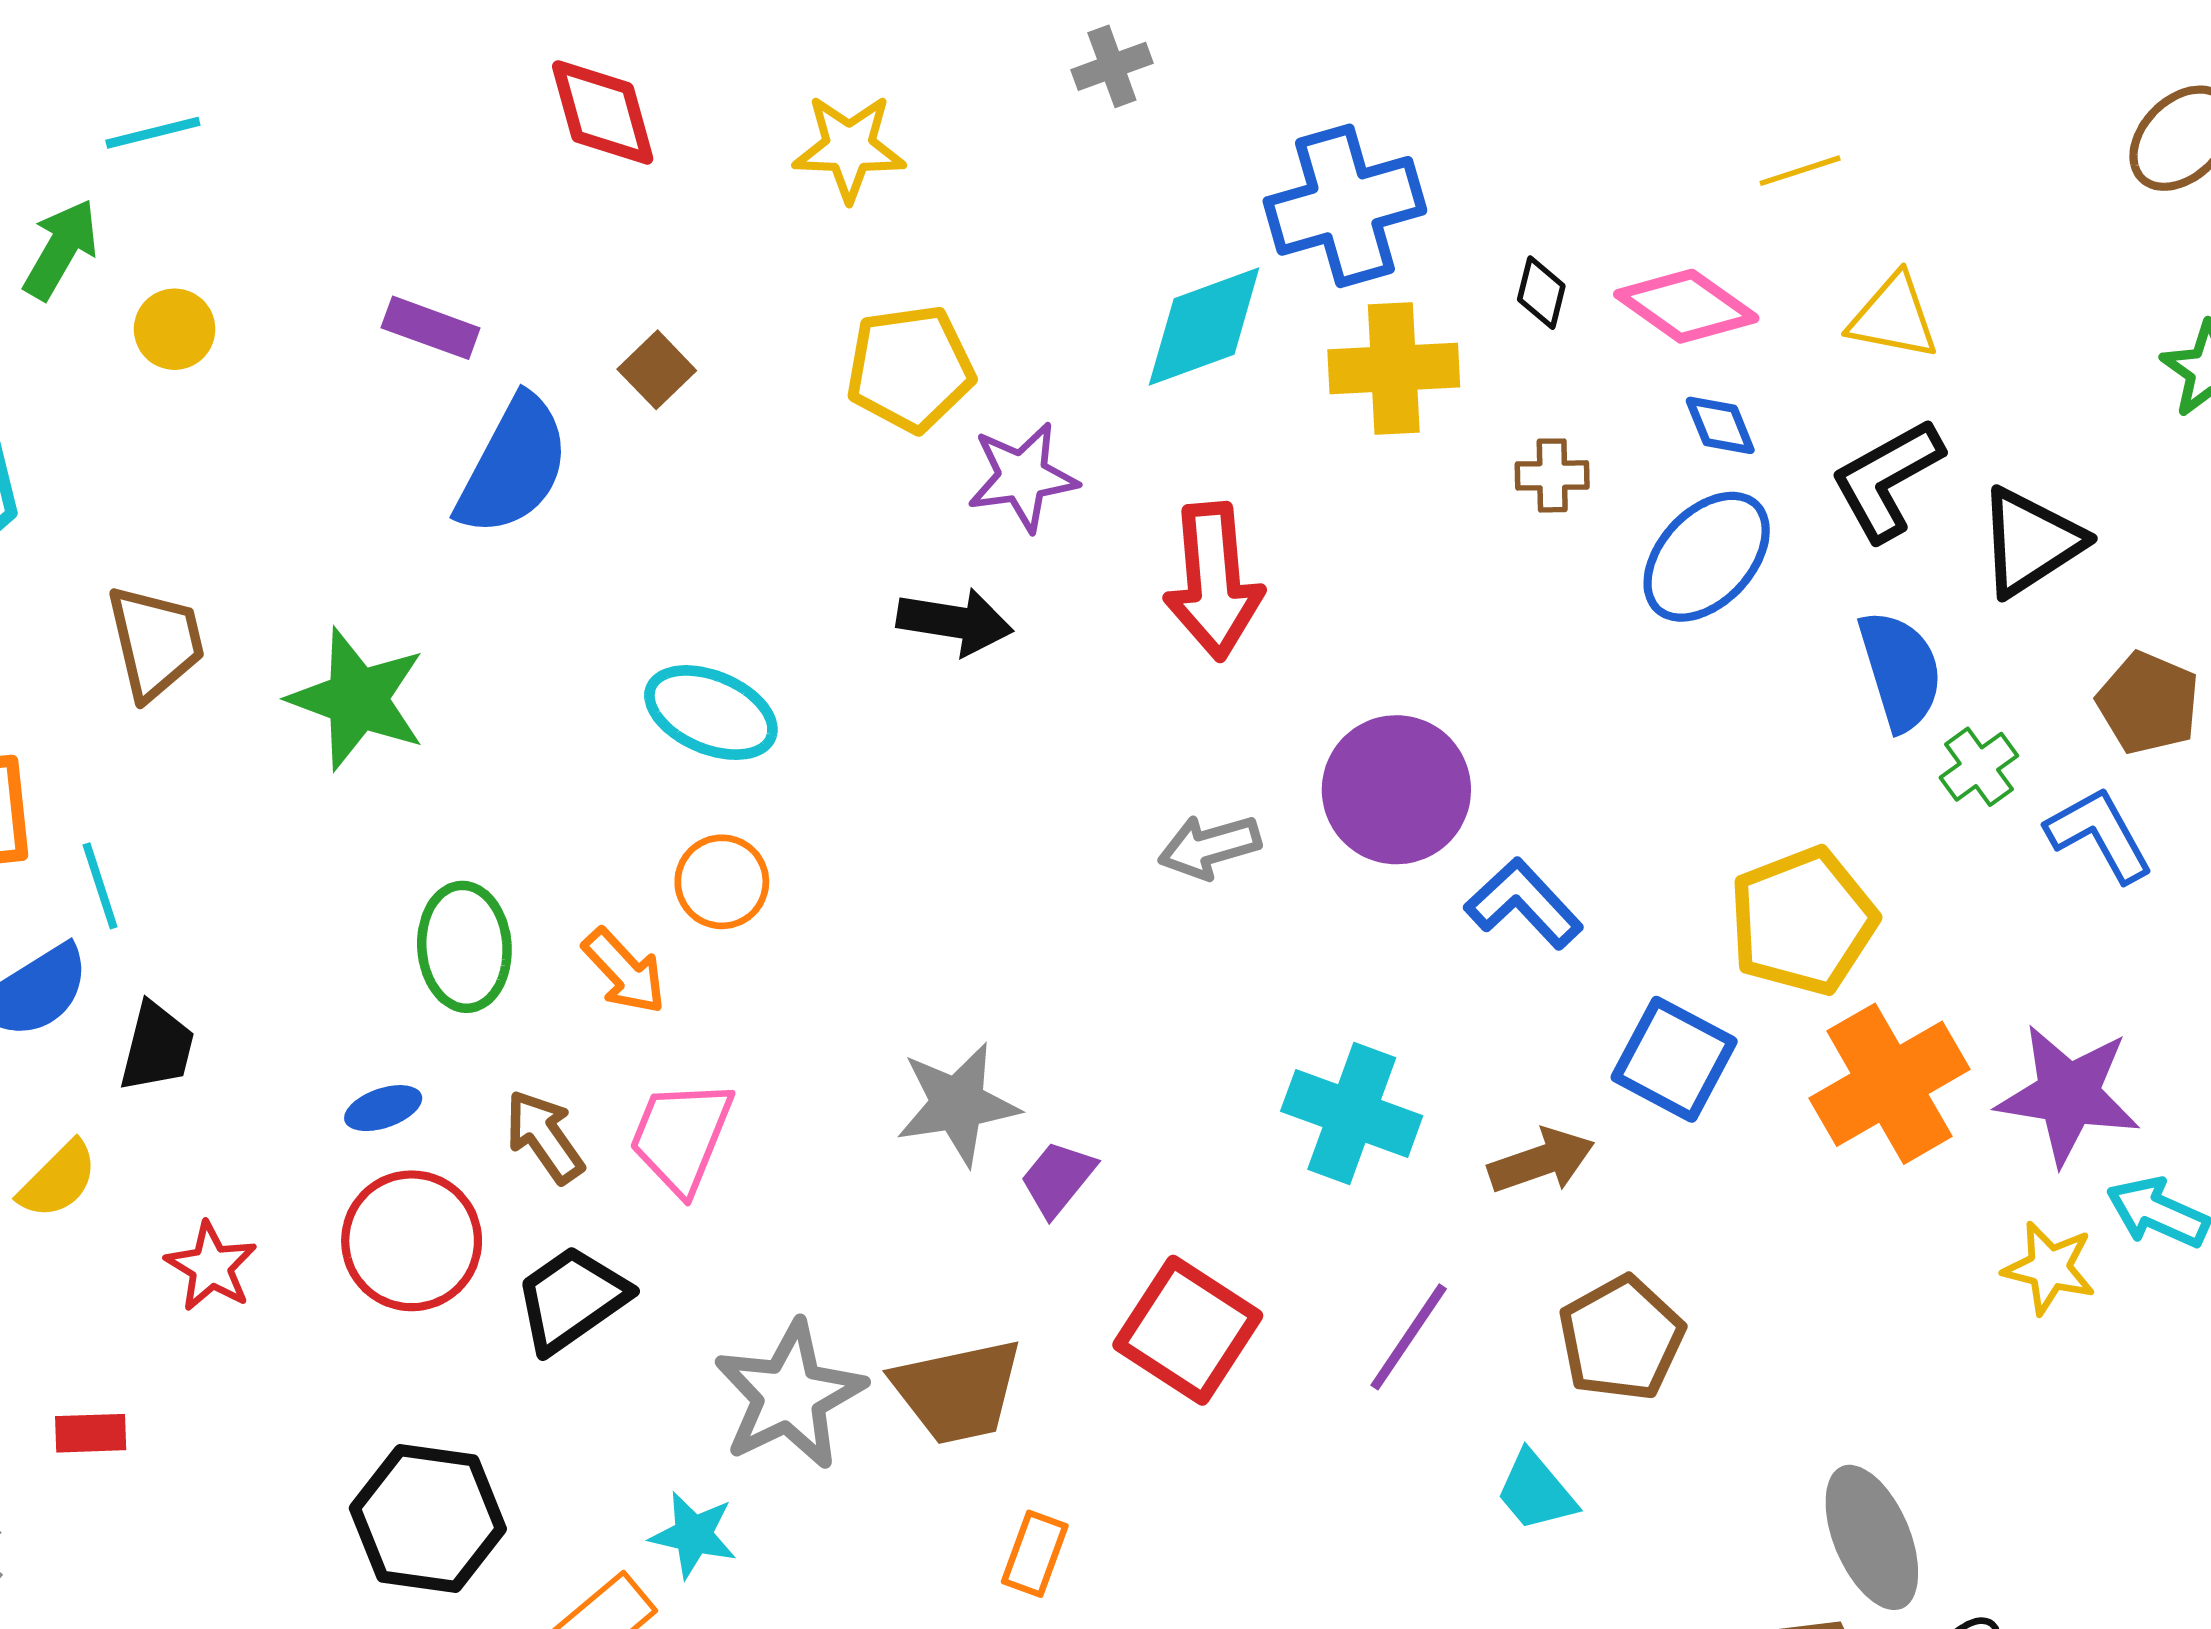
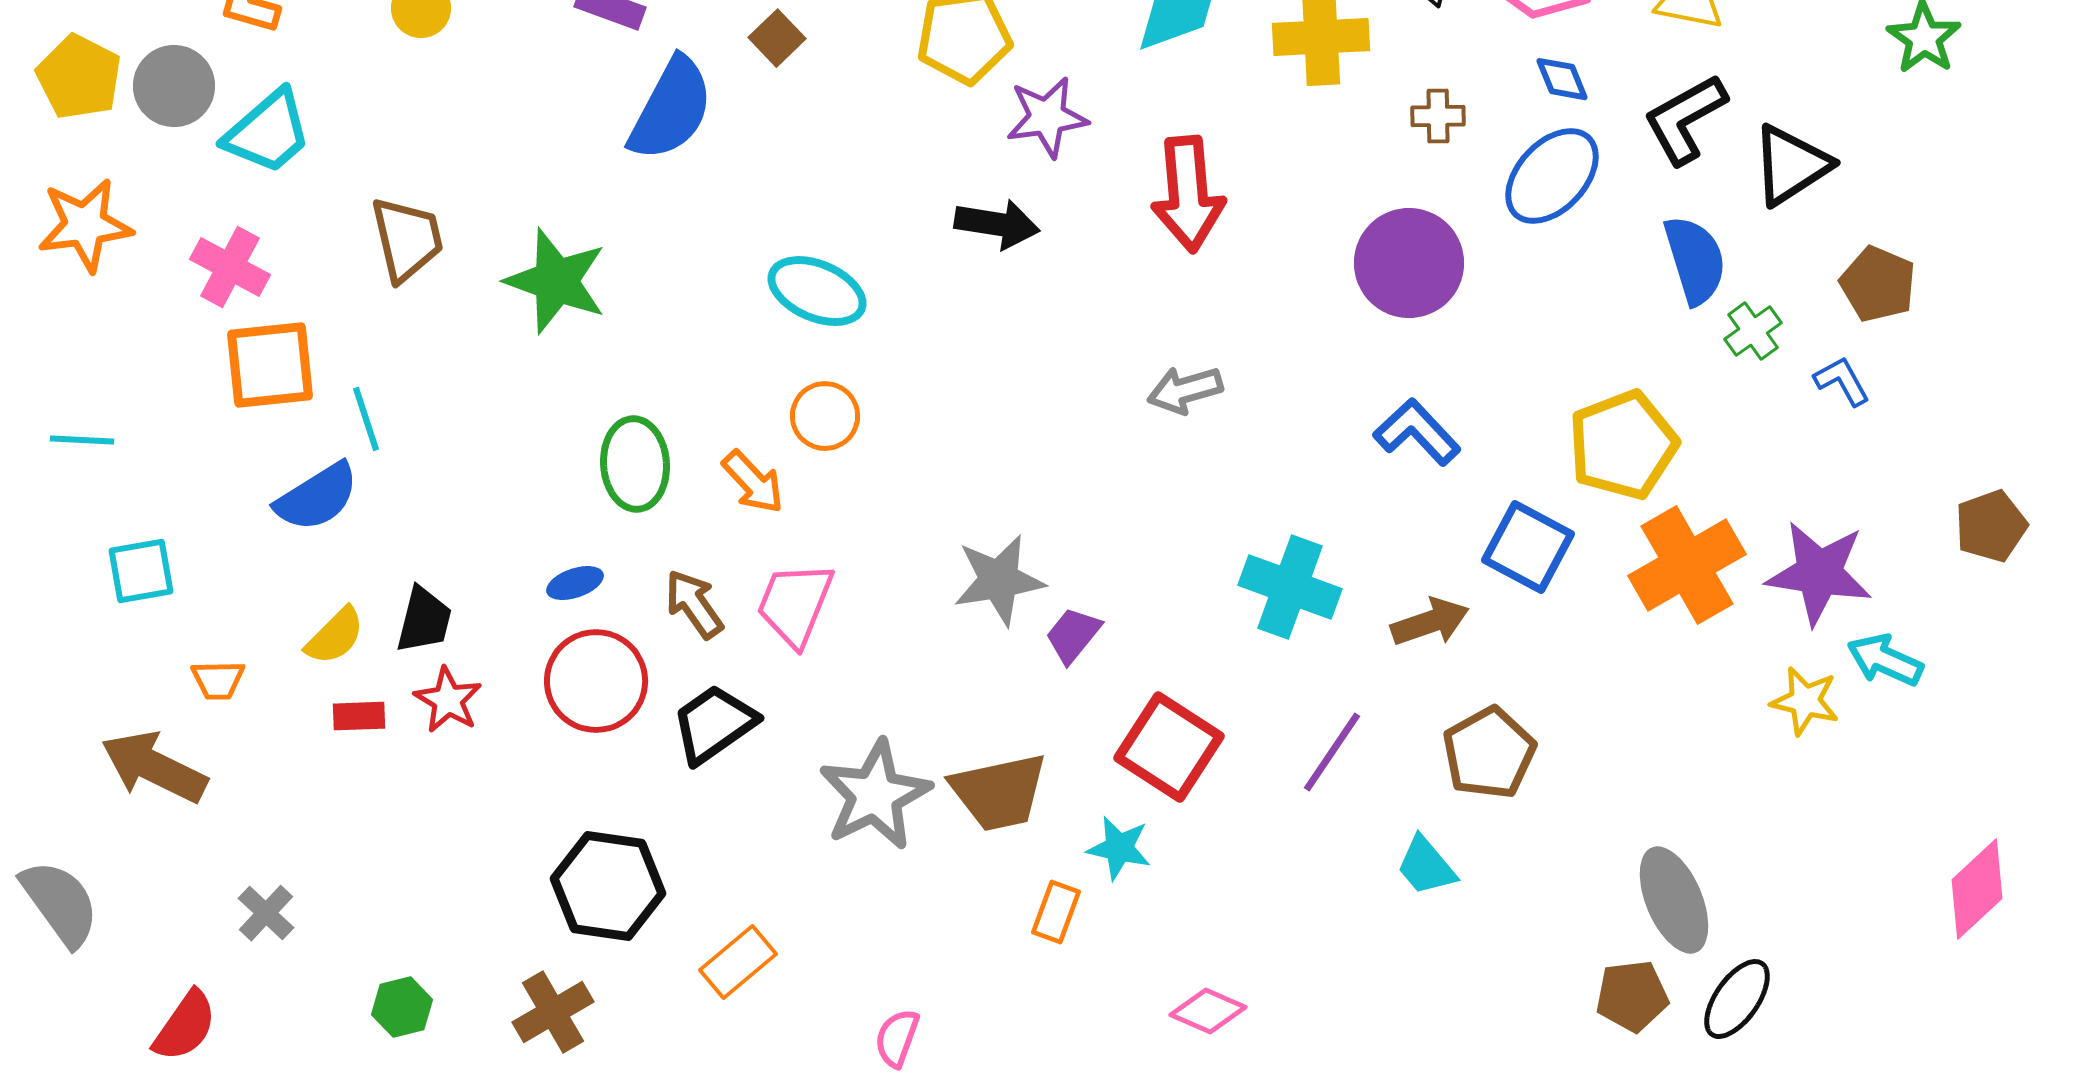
purple circle: (1396, 790) -> (1409, 263), moved
blue L-shape: (2099, 834) -> (1842, 381), size x0.7
black trapezoid: (157, 1047) -> (424, 620), moved
red rectangle: (91, 1433) -> (359, 716), moved
cyan star: (693, 1535) -> (1119, 848), moved

